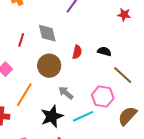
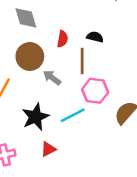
brown line: (123, 75) -> (82, 61), moved, turned 50
gray arrow: (66, 93) -> (52, 78), moved

